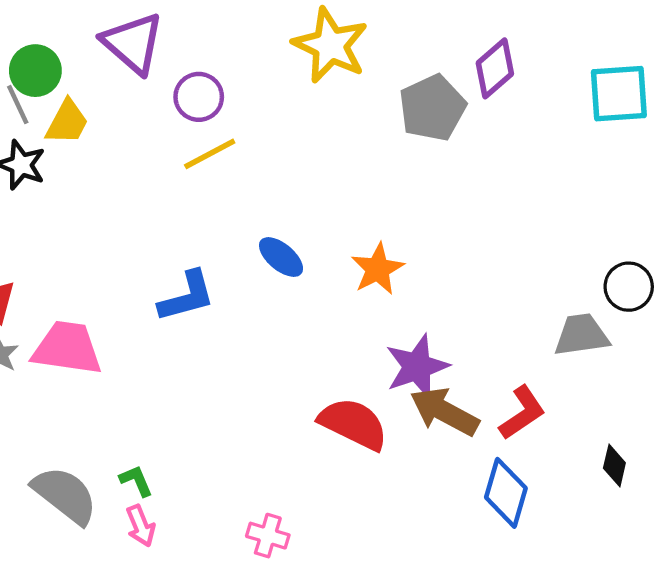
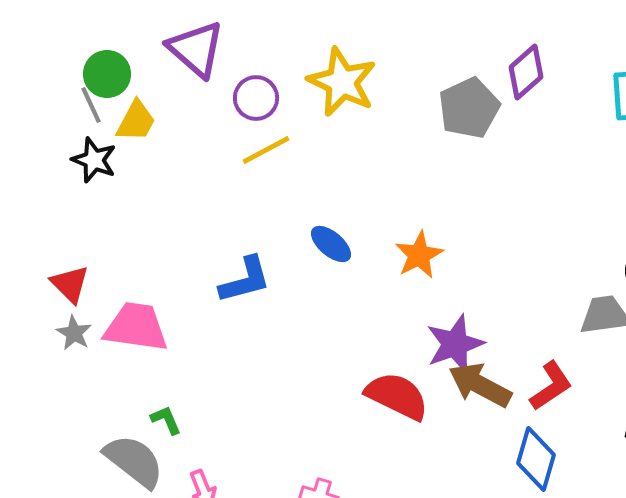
yellow star: (330, 45) -> (342, 82), moved
green L-shape: (136, 481) -> (166, 420), moved

